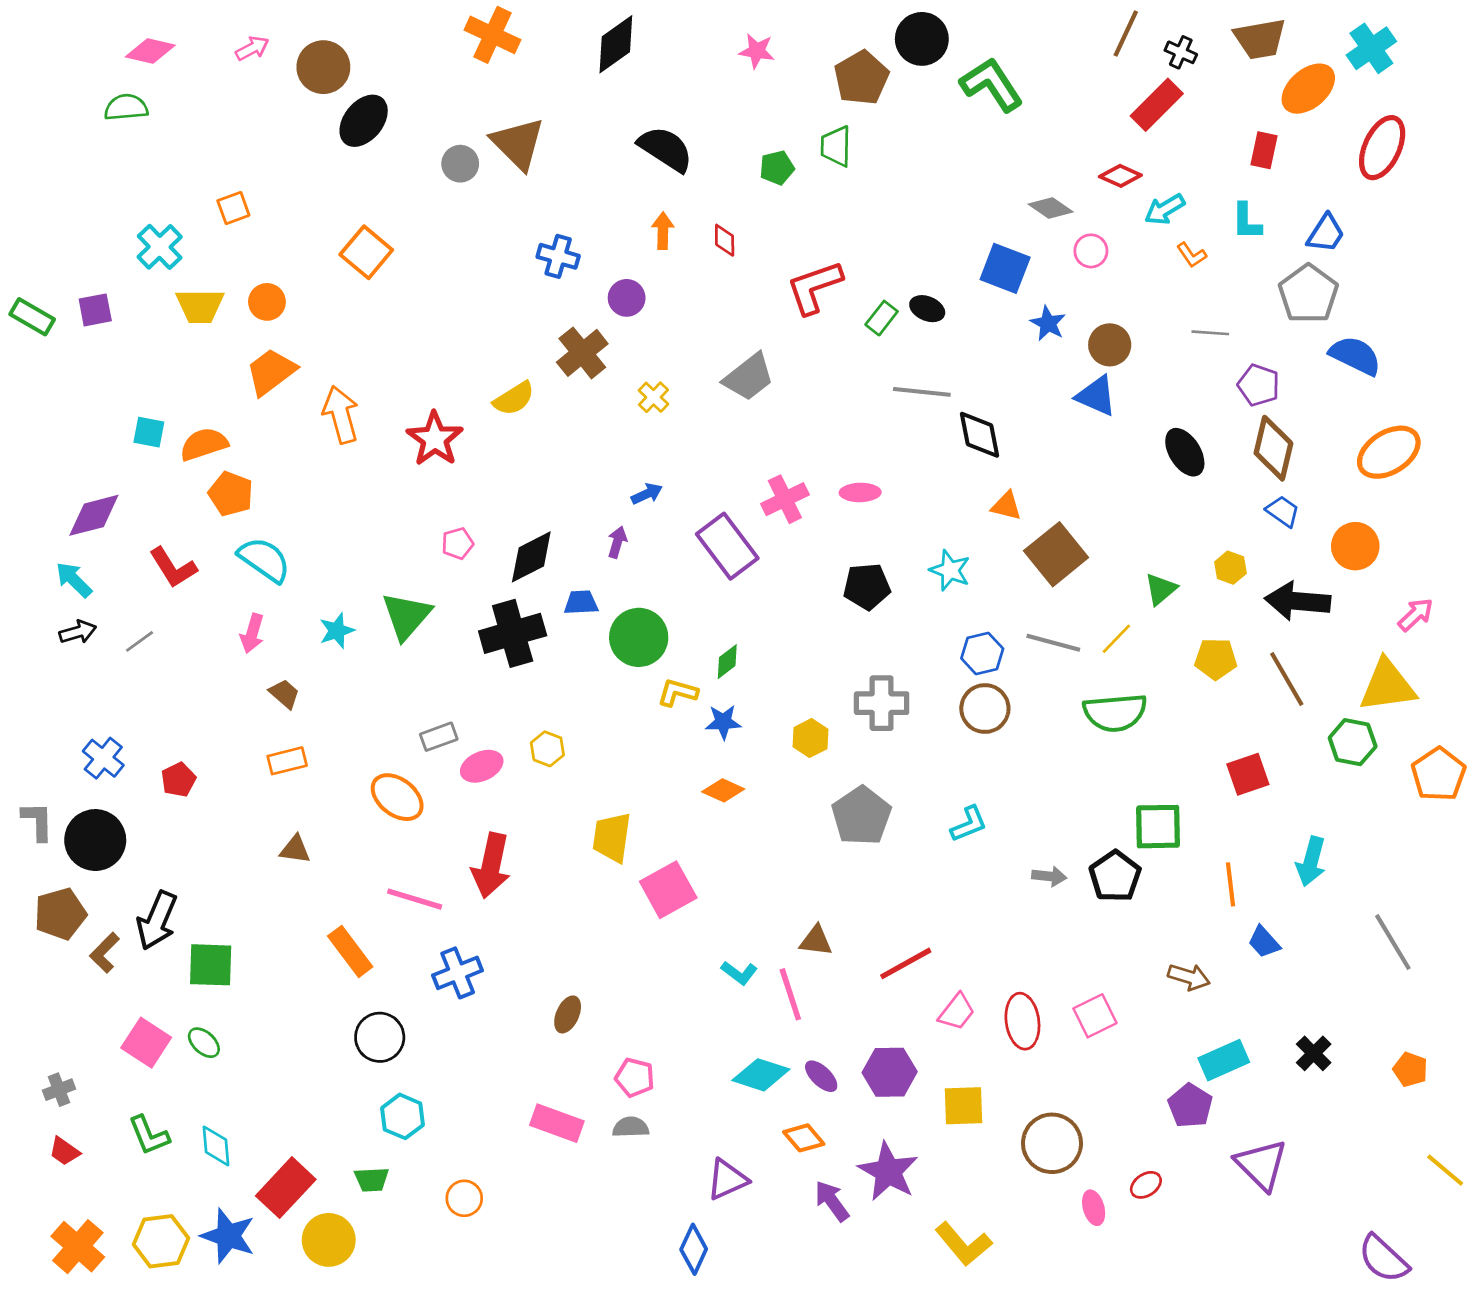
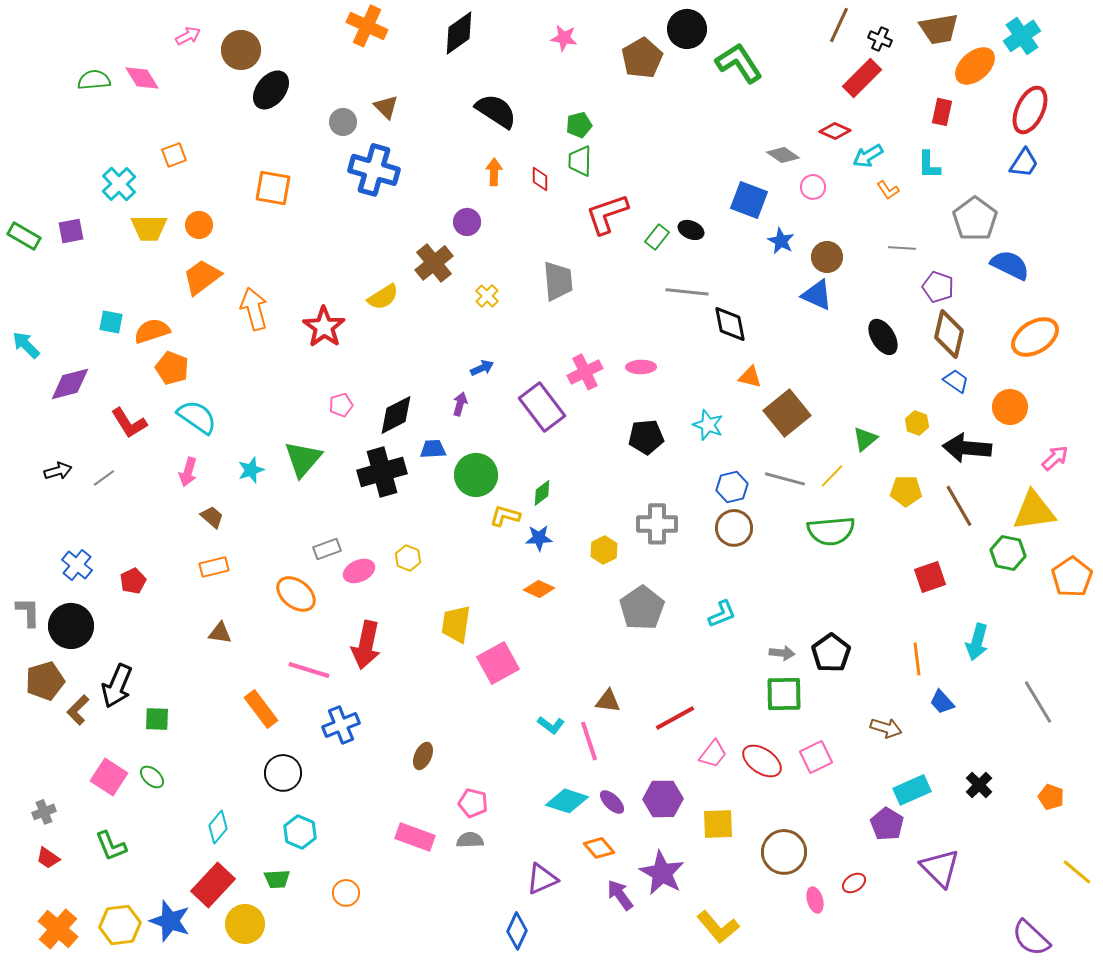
pink diamond: (150, 51) -> (142, 78), moved, turned 45
brown triangle: (518, 144) -> (386, 107), size x0.6
green trapezoid: (836, 146) -> (580, 161), moved
blue trapezoid: (1326, 233) -> (1024, 163), moved
orange square: (366, 252) -> (273, 188), turned -30
blue cross: (558, 256) -> (374, 170), moved, size x1.6
gray trapezoid: (749, 377) -> (558, 281), turned -57
cyan arrow: (74, 580) -> (26, 345), moved
green square: (1158, 827) -> (784, 694), moved
green square: (211, 965) -> (157, 719), size x0.7
red ellipse: (1022, 1021) -> (762, 761), turned -48
cyan diamond: (216, 1146) -> (218, 827), moved, turned 44

